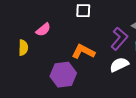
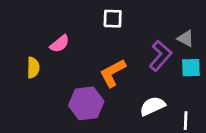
orange L-shape: (83, 52) -> (113, 73), turned -55
white semicircle: (119, 65) -> (152, 106), moved

